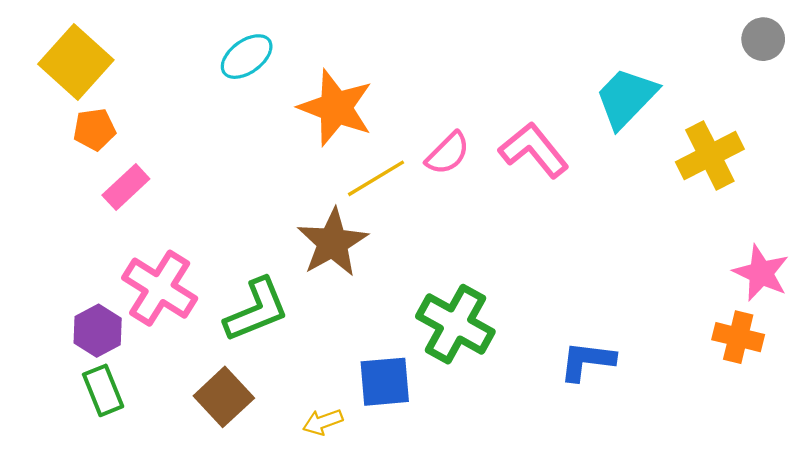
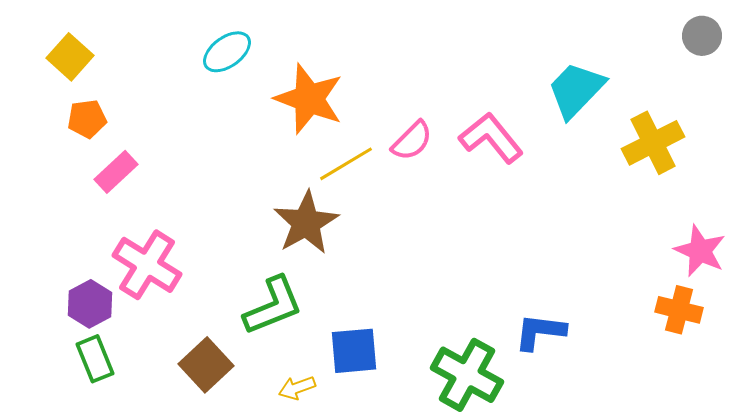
yellow square: (76, 62) -> (70, 57), size x0.7
green L-shape: (256, 310) -> (273, 306), moved
green cross: (455, 324) -> (467, 375), moved

